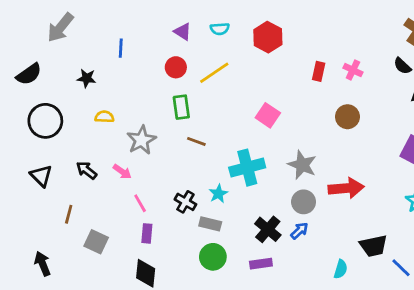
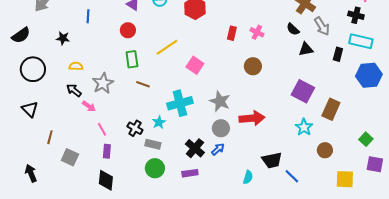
yellow line: (214, 73) -> (167, 47), moved
black arrow: (87, 170) -> (74, 90), moved

